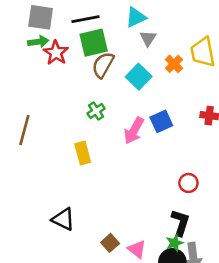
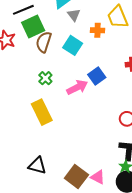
orange cross: (174, 64) -> (98, 30), turned -32
pink arrow: (134, 131) -> (77, 87), turned -135
yellow rectangle: (83, 153) -> (42, 112), size x1.4
brown square: (110, 243) -> (76, 177), size x1.6

